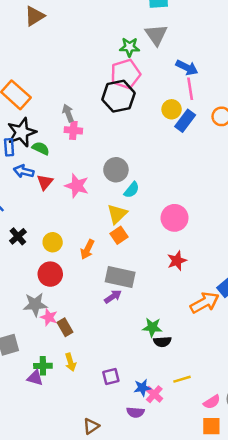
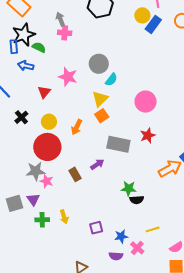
red triangle: (45, 182) -> (44, 92), moved
red circle: (50, 274) -> (47, 147), size x1.4
gray rectangle: (120, 277) -> (118, 144), moved
brown rectangle: (65, 327) -> (75, 174), moved
purple triangle: (35, 378) -> (33, 200), moved, turned 40
pink cross: (154, 394) -> (137, 248), moved

